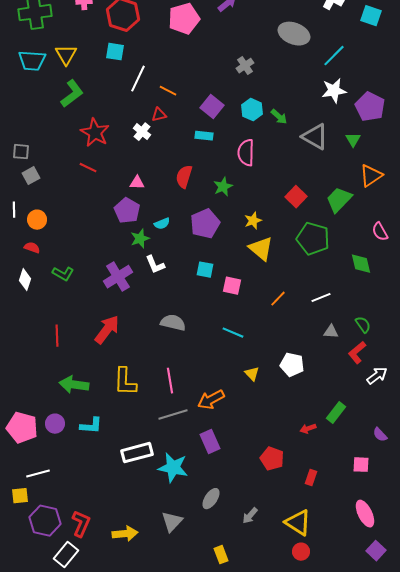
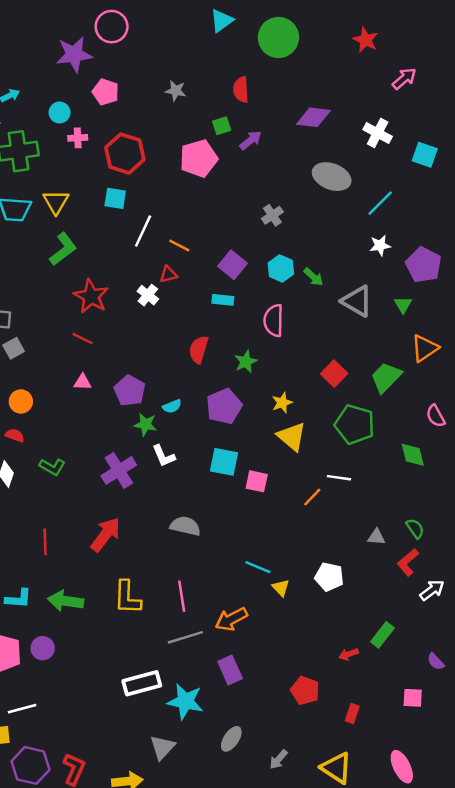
white star: (334, 91) -> (380, 245), size x0.7
pink triangle: (137, 183) -> (83, 382), moved
green star: (140, 239) -> (145, 424), turned 30
cyan square: (205, 270) -> (224, 462), size x1.4
white line: (321, 298) -> (339, 478), moved, turned 30
cyan line: (233, 333) -> (258, 567), moved
cyan L-shape: (91, 426) -> (18, 599), moved
pink ellipse: (365, 514) -> (402, 767), moved
gray triangle: (172, 522) -> (162, 747), moved

